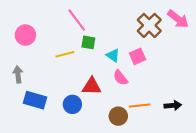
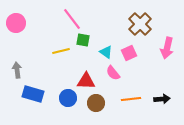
pink arrow: (178, 19) -> (167, 48), moved, turned 65
pink circle: (25, 35) -> (16, 23), moved
brown circle: (118, 116) -> (96, 103), moved

